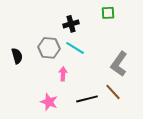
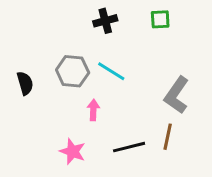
black cross: (71, 24) -> (105, 21), moved
brown line: (113, 92) -> (168, 137), turned 54

